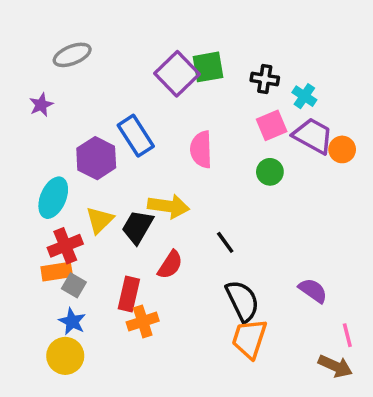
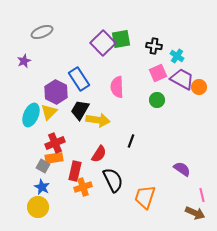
yellow triangle: (100, 220) -> (49, 112), moved
black trapezoid: (137, 227) -> (80, 110), moved
black line: (225, 242) -> (131, 141), turned 56
red cross: (65, 246) -> (55, 143), moved
orange rectangle: (57, 272) -> (54, 158), moved
black semicircle: (242, 301) -> (113, 180), moved

